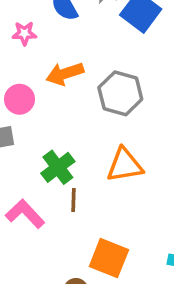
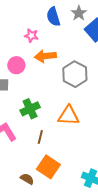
pink star: (24, 33) -> (31, 36), moved
brown line: (73, 200) -> (40, 137), moved

